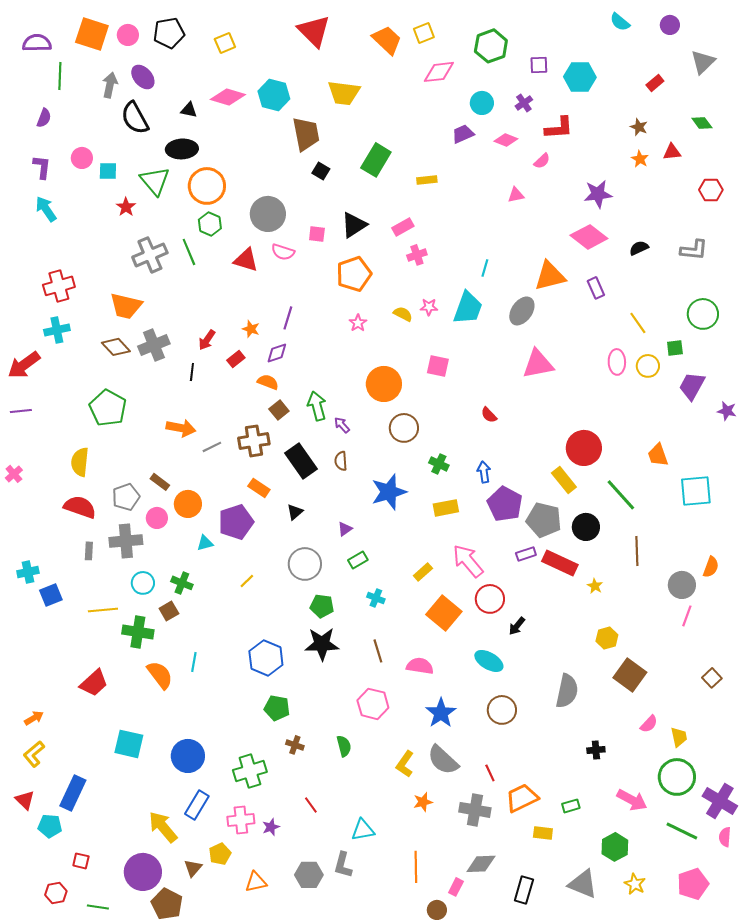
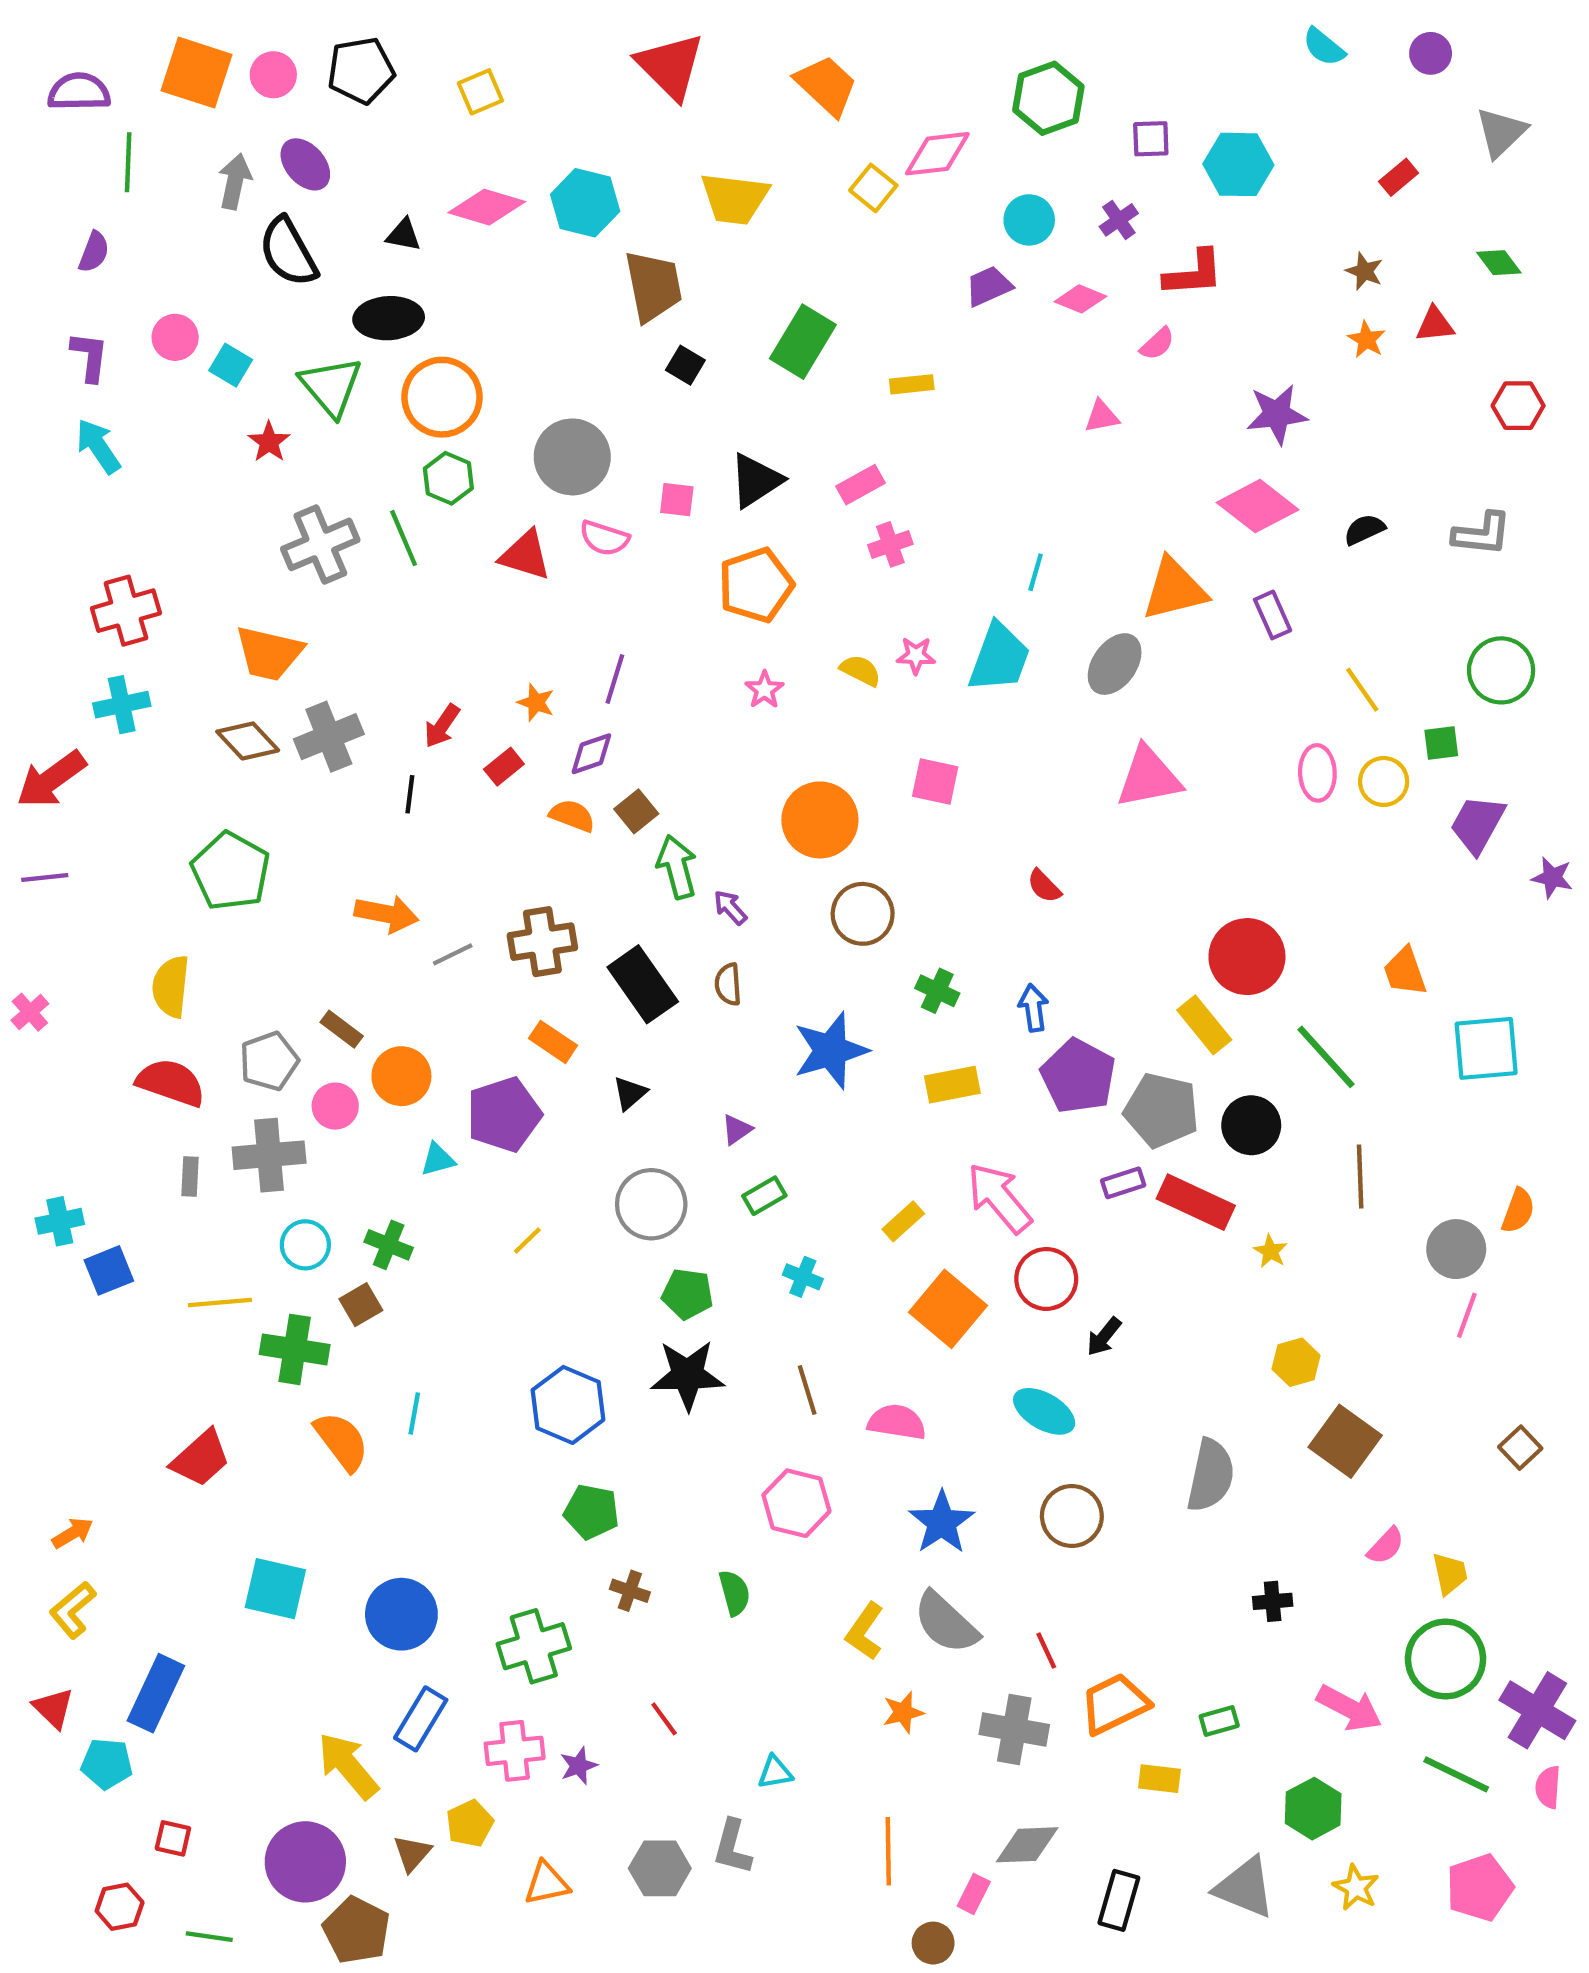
yellow square: (424, 33) -> (873, 188), moved, turned -30
cyan square: (108, 171) -> (231, 365), turned 30
brown square: (279, 410) -> (636, 811), moved
cyan triangle: (363, 830) -> (775, 1772), size x0.7

